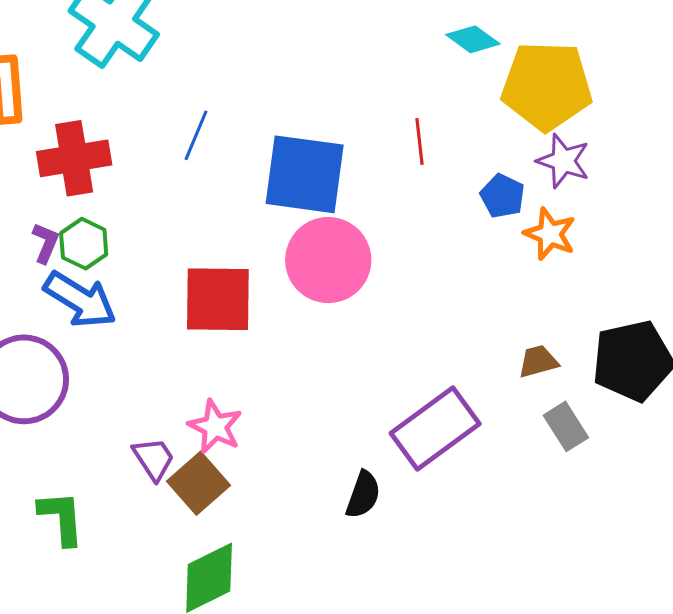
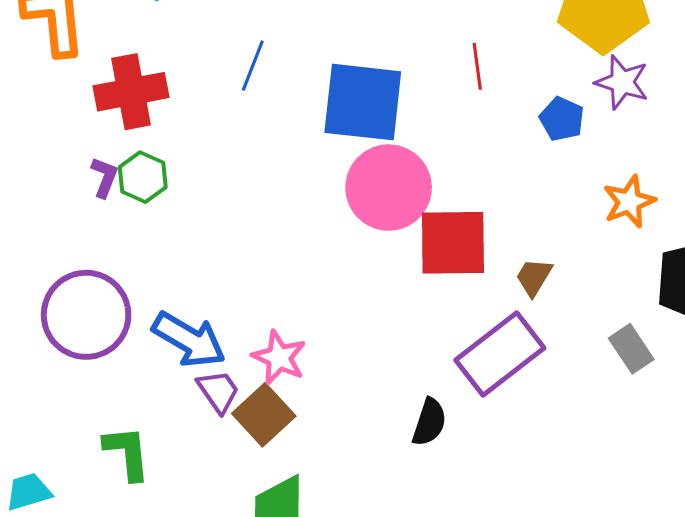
orange star: (550, 234) -> (629, 202), moved, turned 30
red square: (218, 299) -> (453, 243), moved
blue arrow: (80, 300) -> (189, 340), moved
brown trapezoid: (538, 361) -> (534, 277), moved, turned -42

